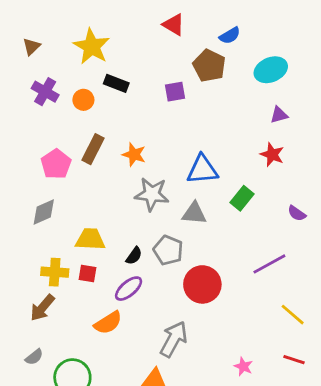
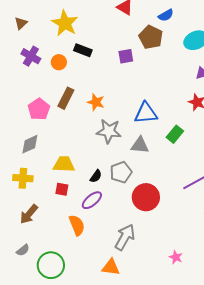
gray pentagon: (168, 250) -> (121, 172), turned 30
yellow cross: (55, 272) -> (23, 178), moved
orange semicircle: (108, 323) -> (77, 225), turned -80

